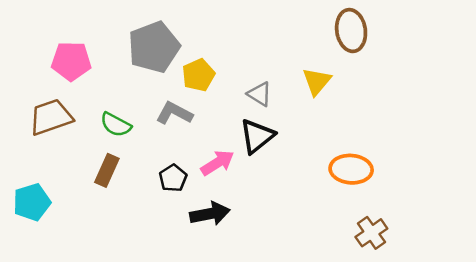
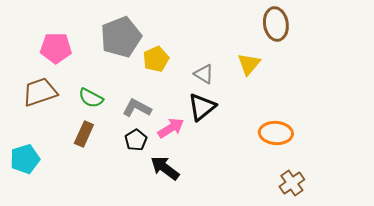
gray L-shape: (174, 113) -> (137, 108), moved
black arrow: (210, 214) -> (165, 168), turned -132

